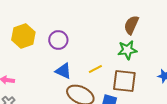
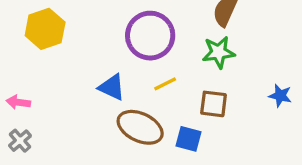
purple circle: (58, 40) -> (150, 36), moved, size x1.5
brown square: (124, 81) -> (214, 104), size x0.7

